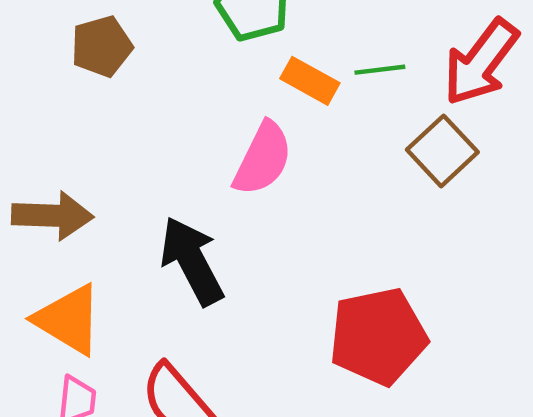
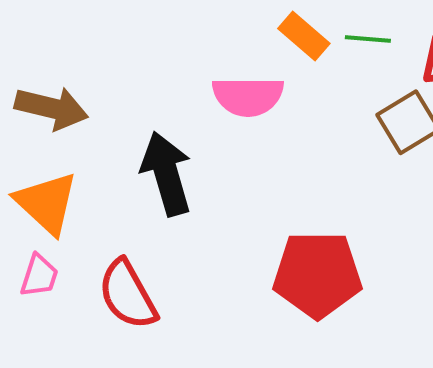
pink semicircle: (263, 159) -> (248, 96), turned 52

